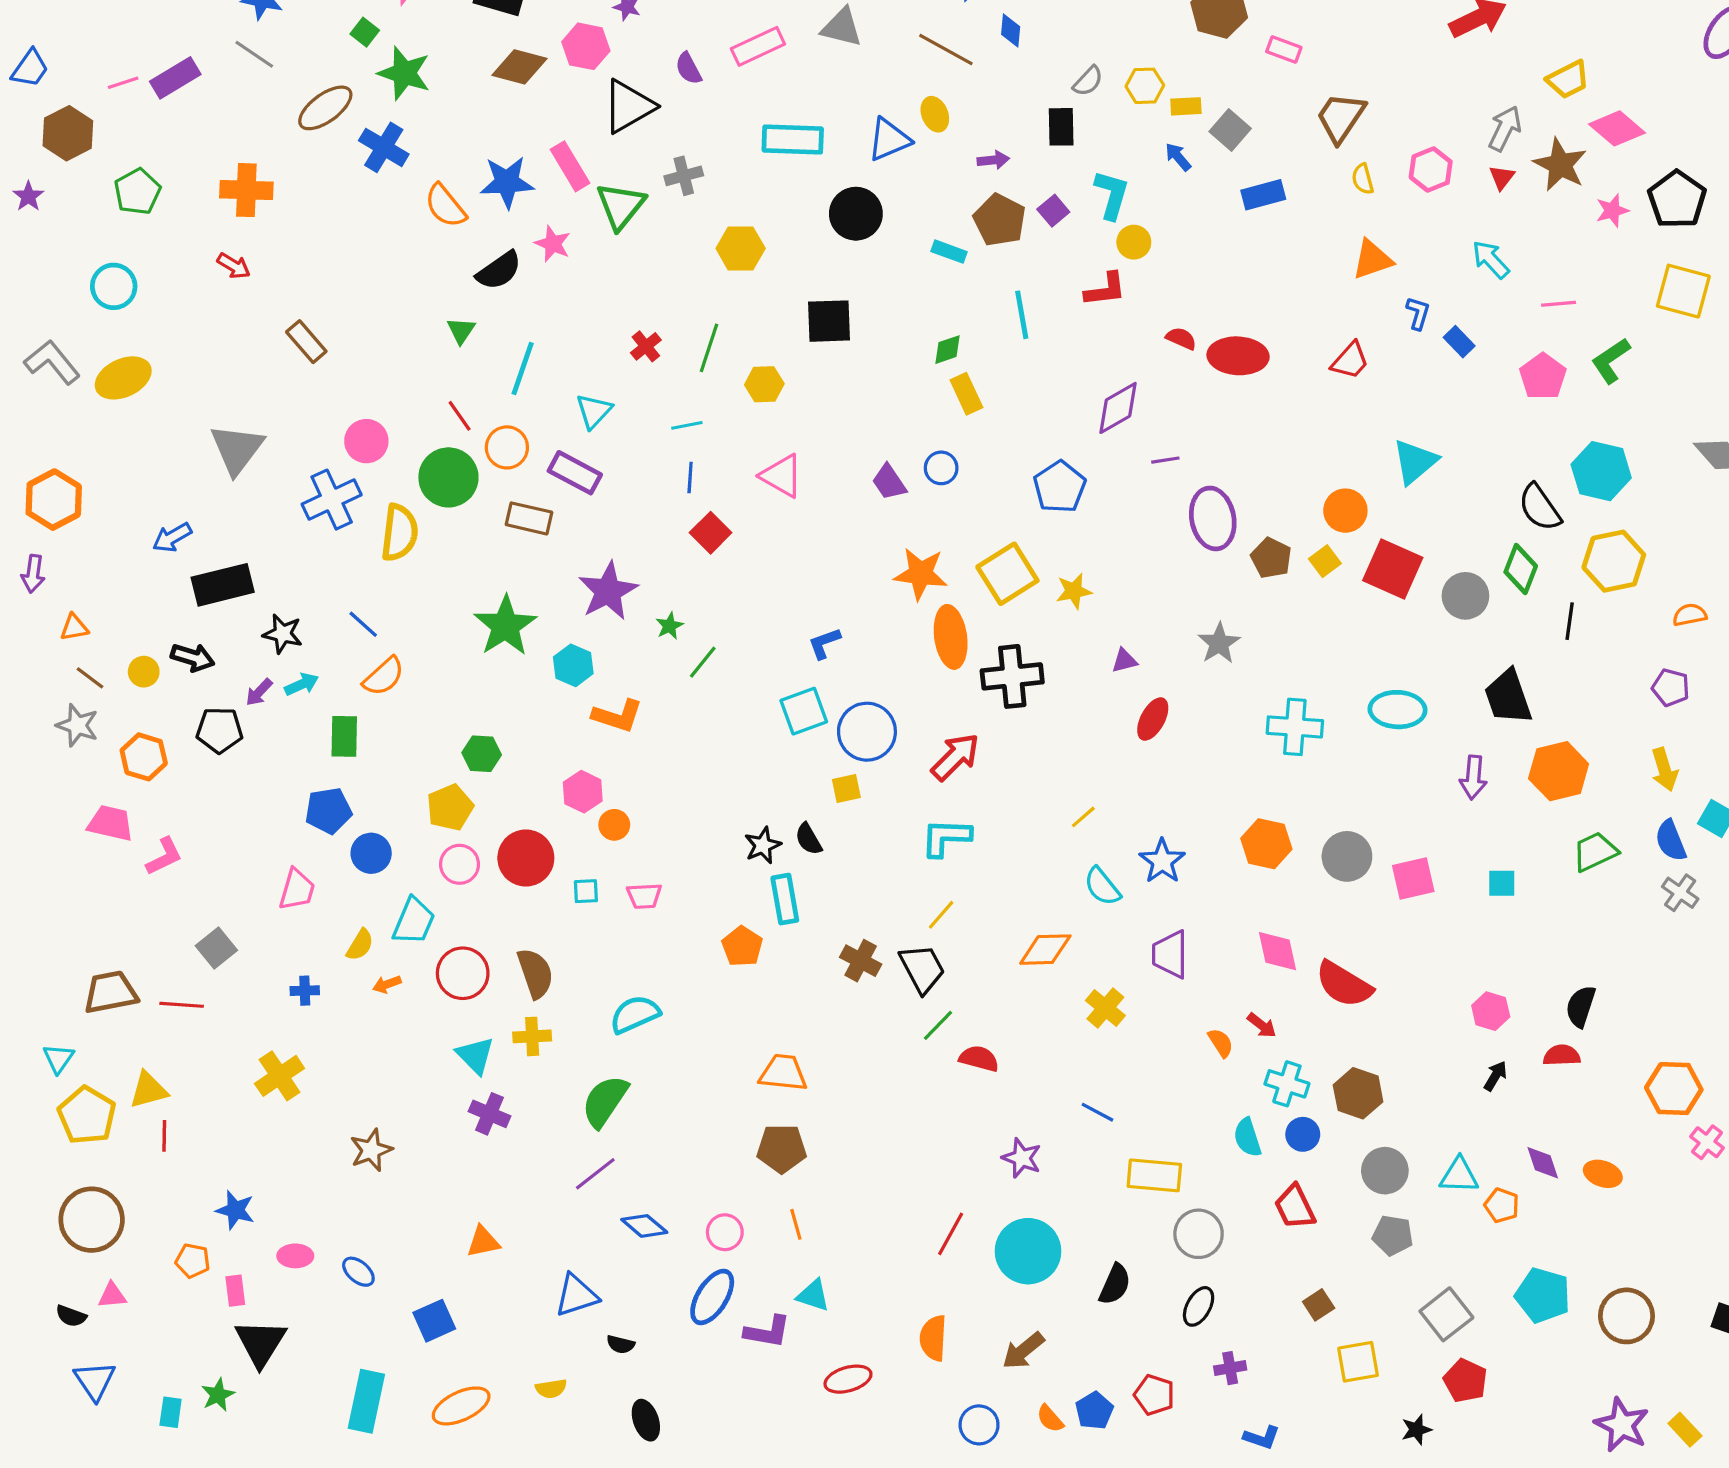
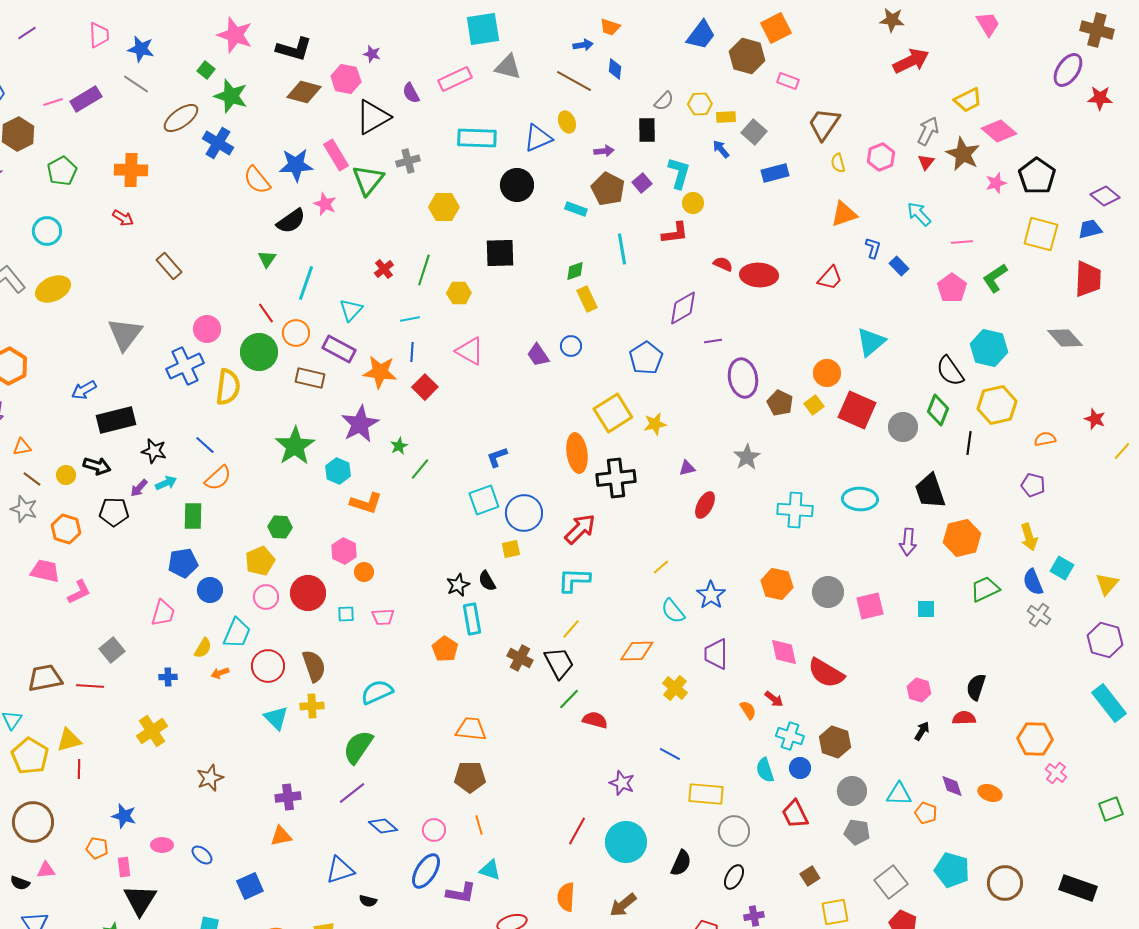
orange star: (921, 574) -> (380, 372), moved
purple cross: (490, 1114) -> (288, 797), moved, turned -30

